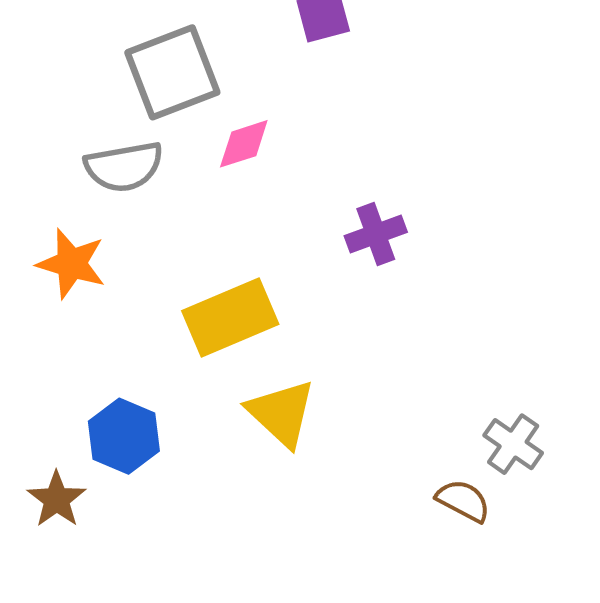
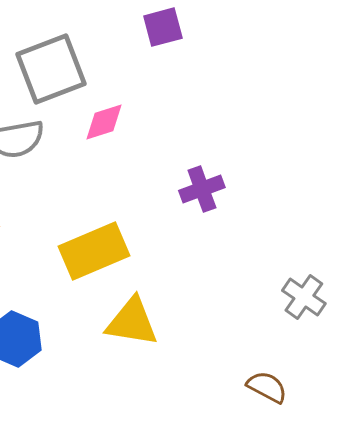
yellow triangle: (281, 413) -> (132, 322), turned -34
gray cross: (513, 444) -> (304, 297), moved

